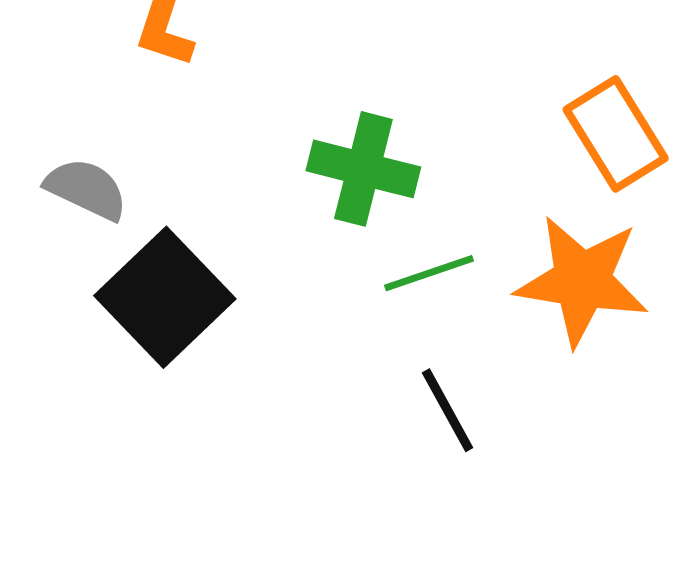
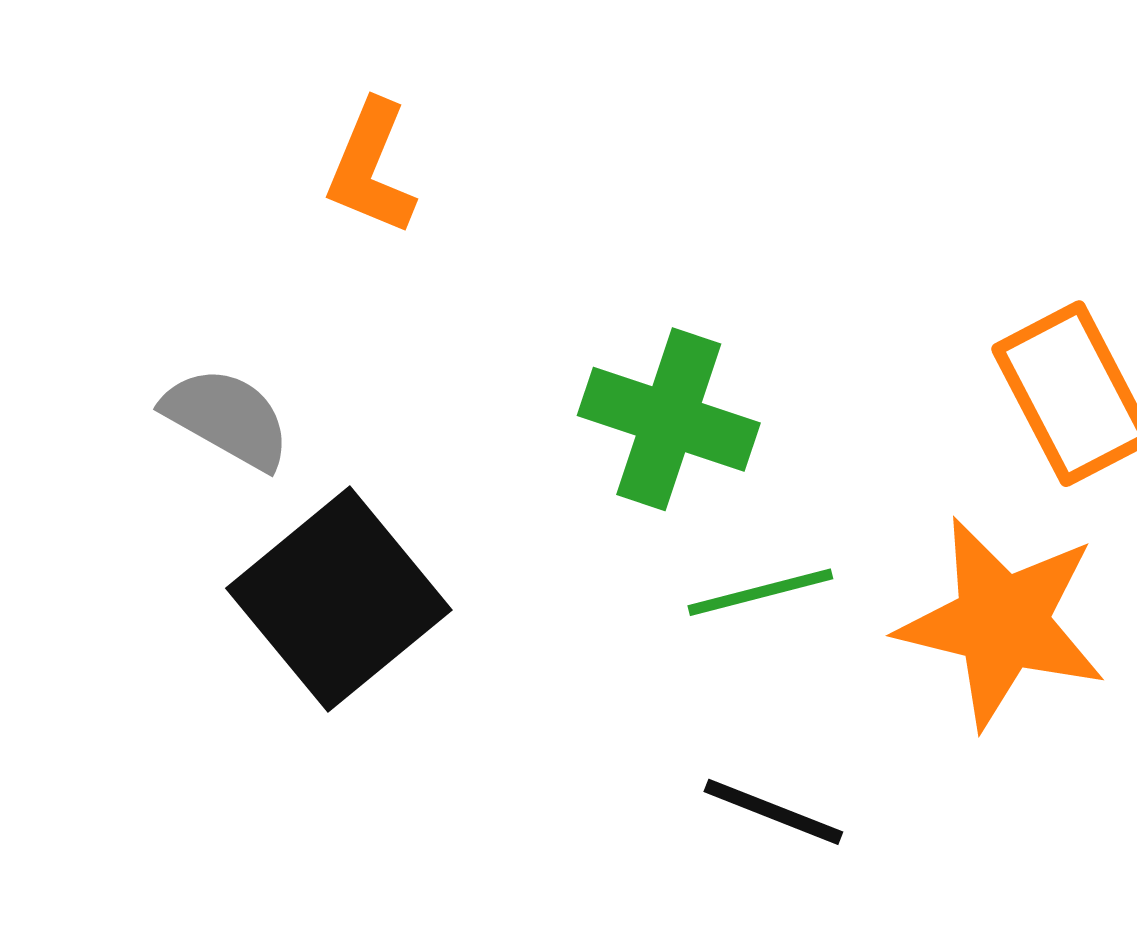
black line: (448, 410) -> (773, 812), turned -44

